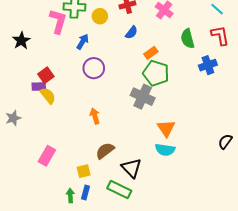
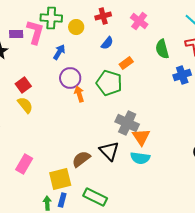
green pentagon: (156, 73) -> (109, 83), moved
purple rectangle: (39, 86) -> (16, 34), moved
gray cross: (143, 97) -> (127, 123), moved
orange arrow: (95, 116) -> (79, 94), moved
black triangle: (131, 168) -> (109, 151), moved
yellow square: (84, 171) -> (60, 179), size x1.6

